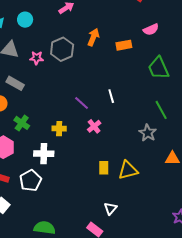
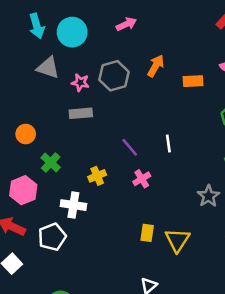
cyan circle: (25, 20) -> (72, 32), size x1.5
gray rectangle: (15, 83) -> (81, 113), moved, turned -42
yellow cross: (59, 129) -> (97, 176), turned -32
yellow triangle: (128, 170) -> (177, 240), turned -50

